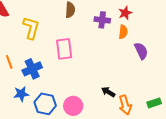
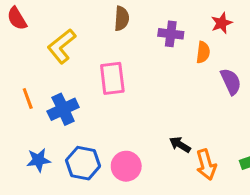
red star: (125, 13) -> (222, 23), moved
yellow L-shape: (31, 28) -> (62, 46), turned -145
blue star: (21, 94) -> (38, 160), moved

